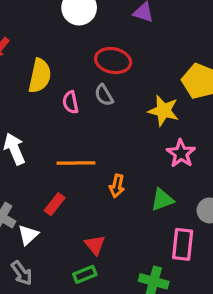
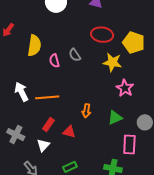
red ellipse: (113, 61) -> (102, 35), moved
orange line: (76, 163) -> (47, 97), moved
white triangle: (28, 235) -> (43, 145), moved
red triangle: (95, 245) -> (69, 132), moved, turned -32

